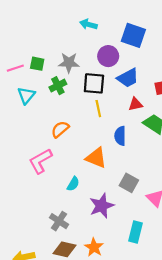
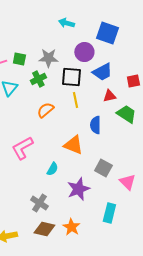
orange semicircle: (60, 129) -> (45, 110), moved

